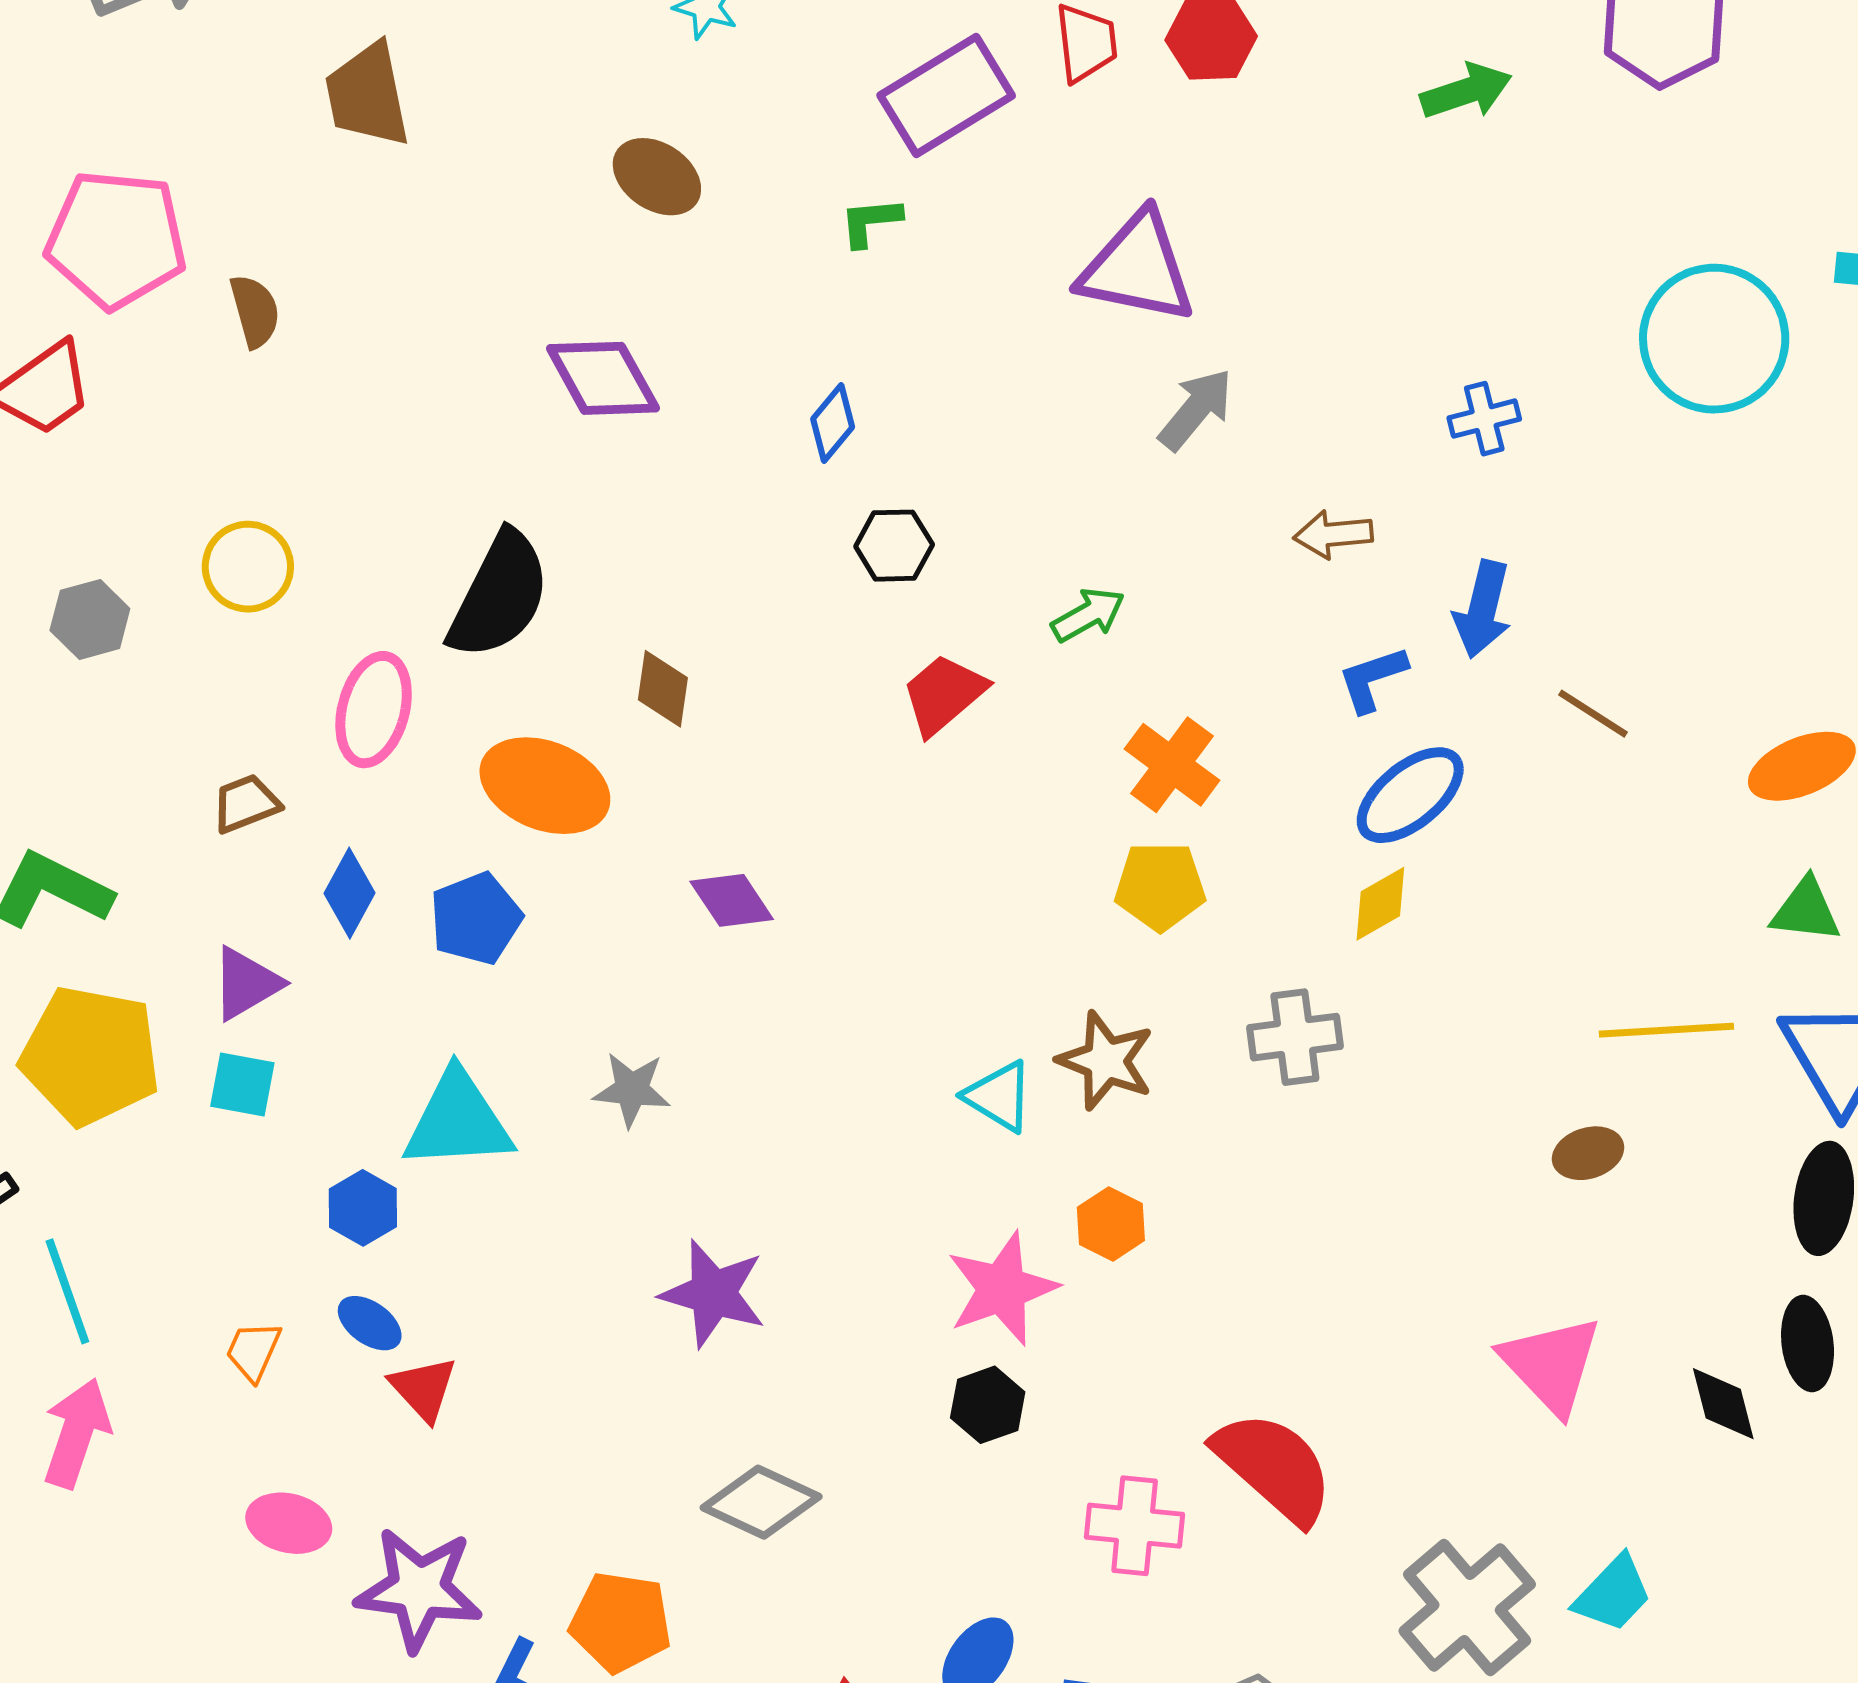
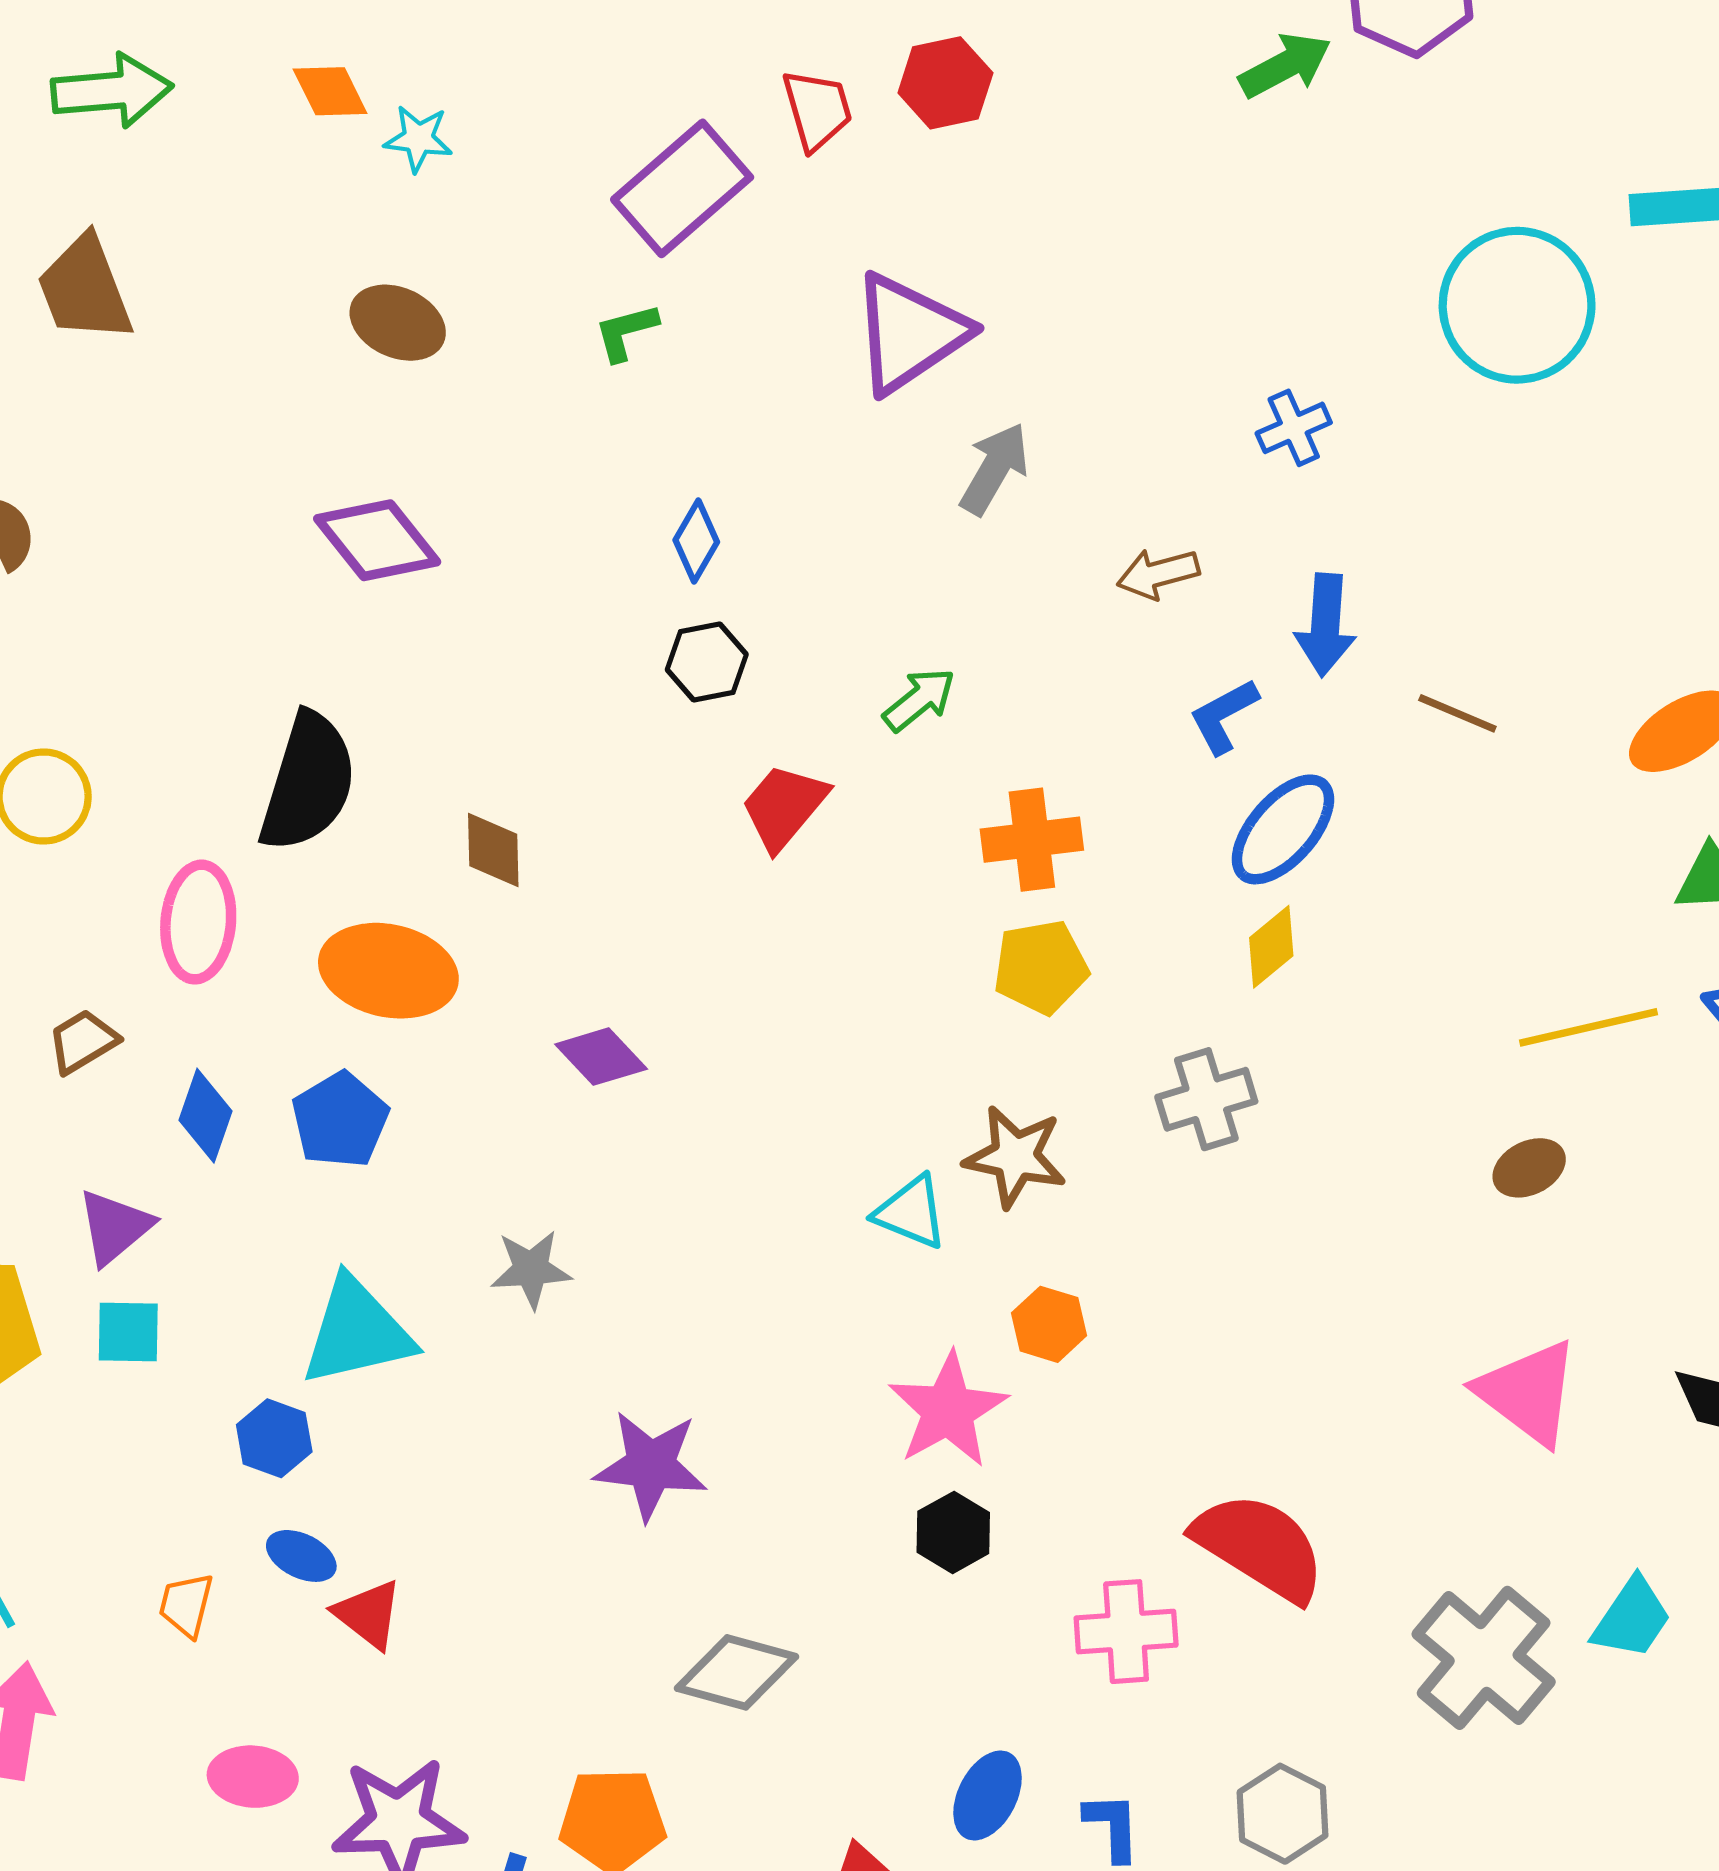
green arrow: (1466, 91) -> (1285, 65), moved
purple triangle: (1137, 268) -> (909, 333), turned -36
blue diamond: (833, 423) -> (696, 541), moved
orange cross: (1172, 765) -> (1032, 840), turned -34

